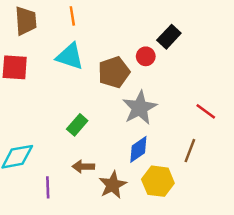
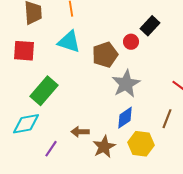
green rectangle: (77, 125) -> (44, 91), moved, size x1.6
purple line: (48, 187) -> (51, 149), turned 36

